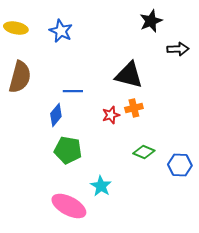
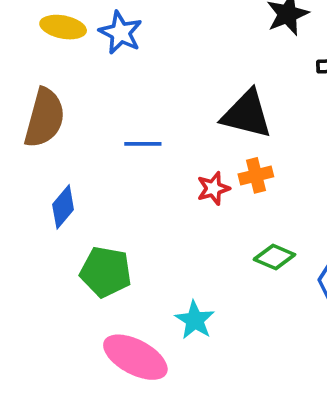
yellow ellipse: (16, 28) -> (63, 27), moved
blue diamond: (56, 115) -> (63, 207), moved
green pentagon: (68, 150) -> (106, 272), moved

